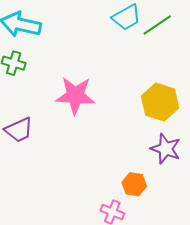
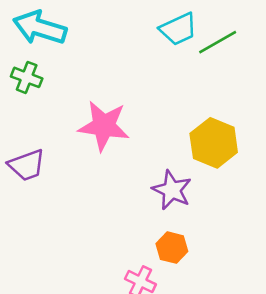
purple star: (166, 149) -> (172, 190), moved

